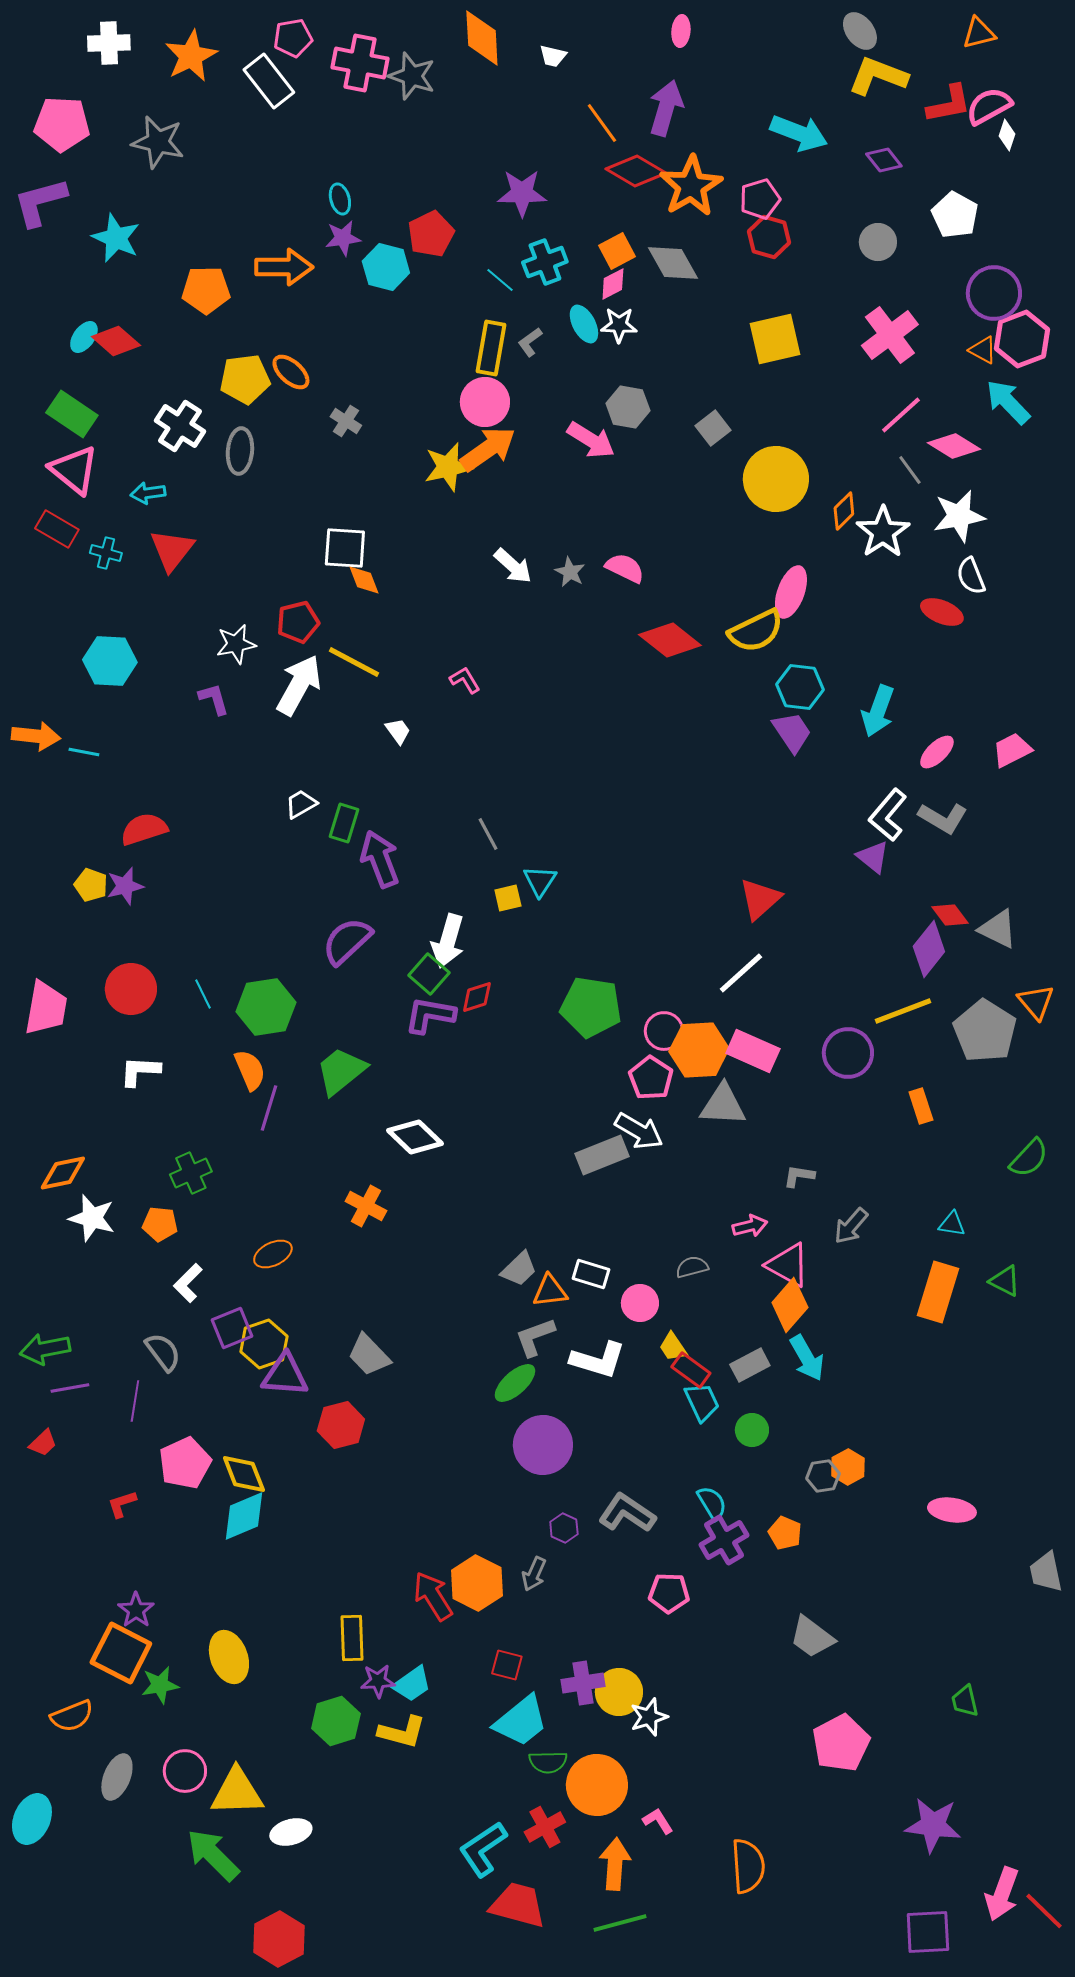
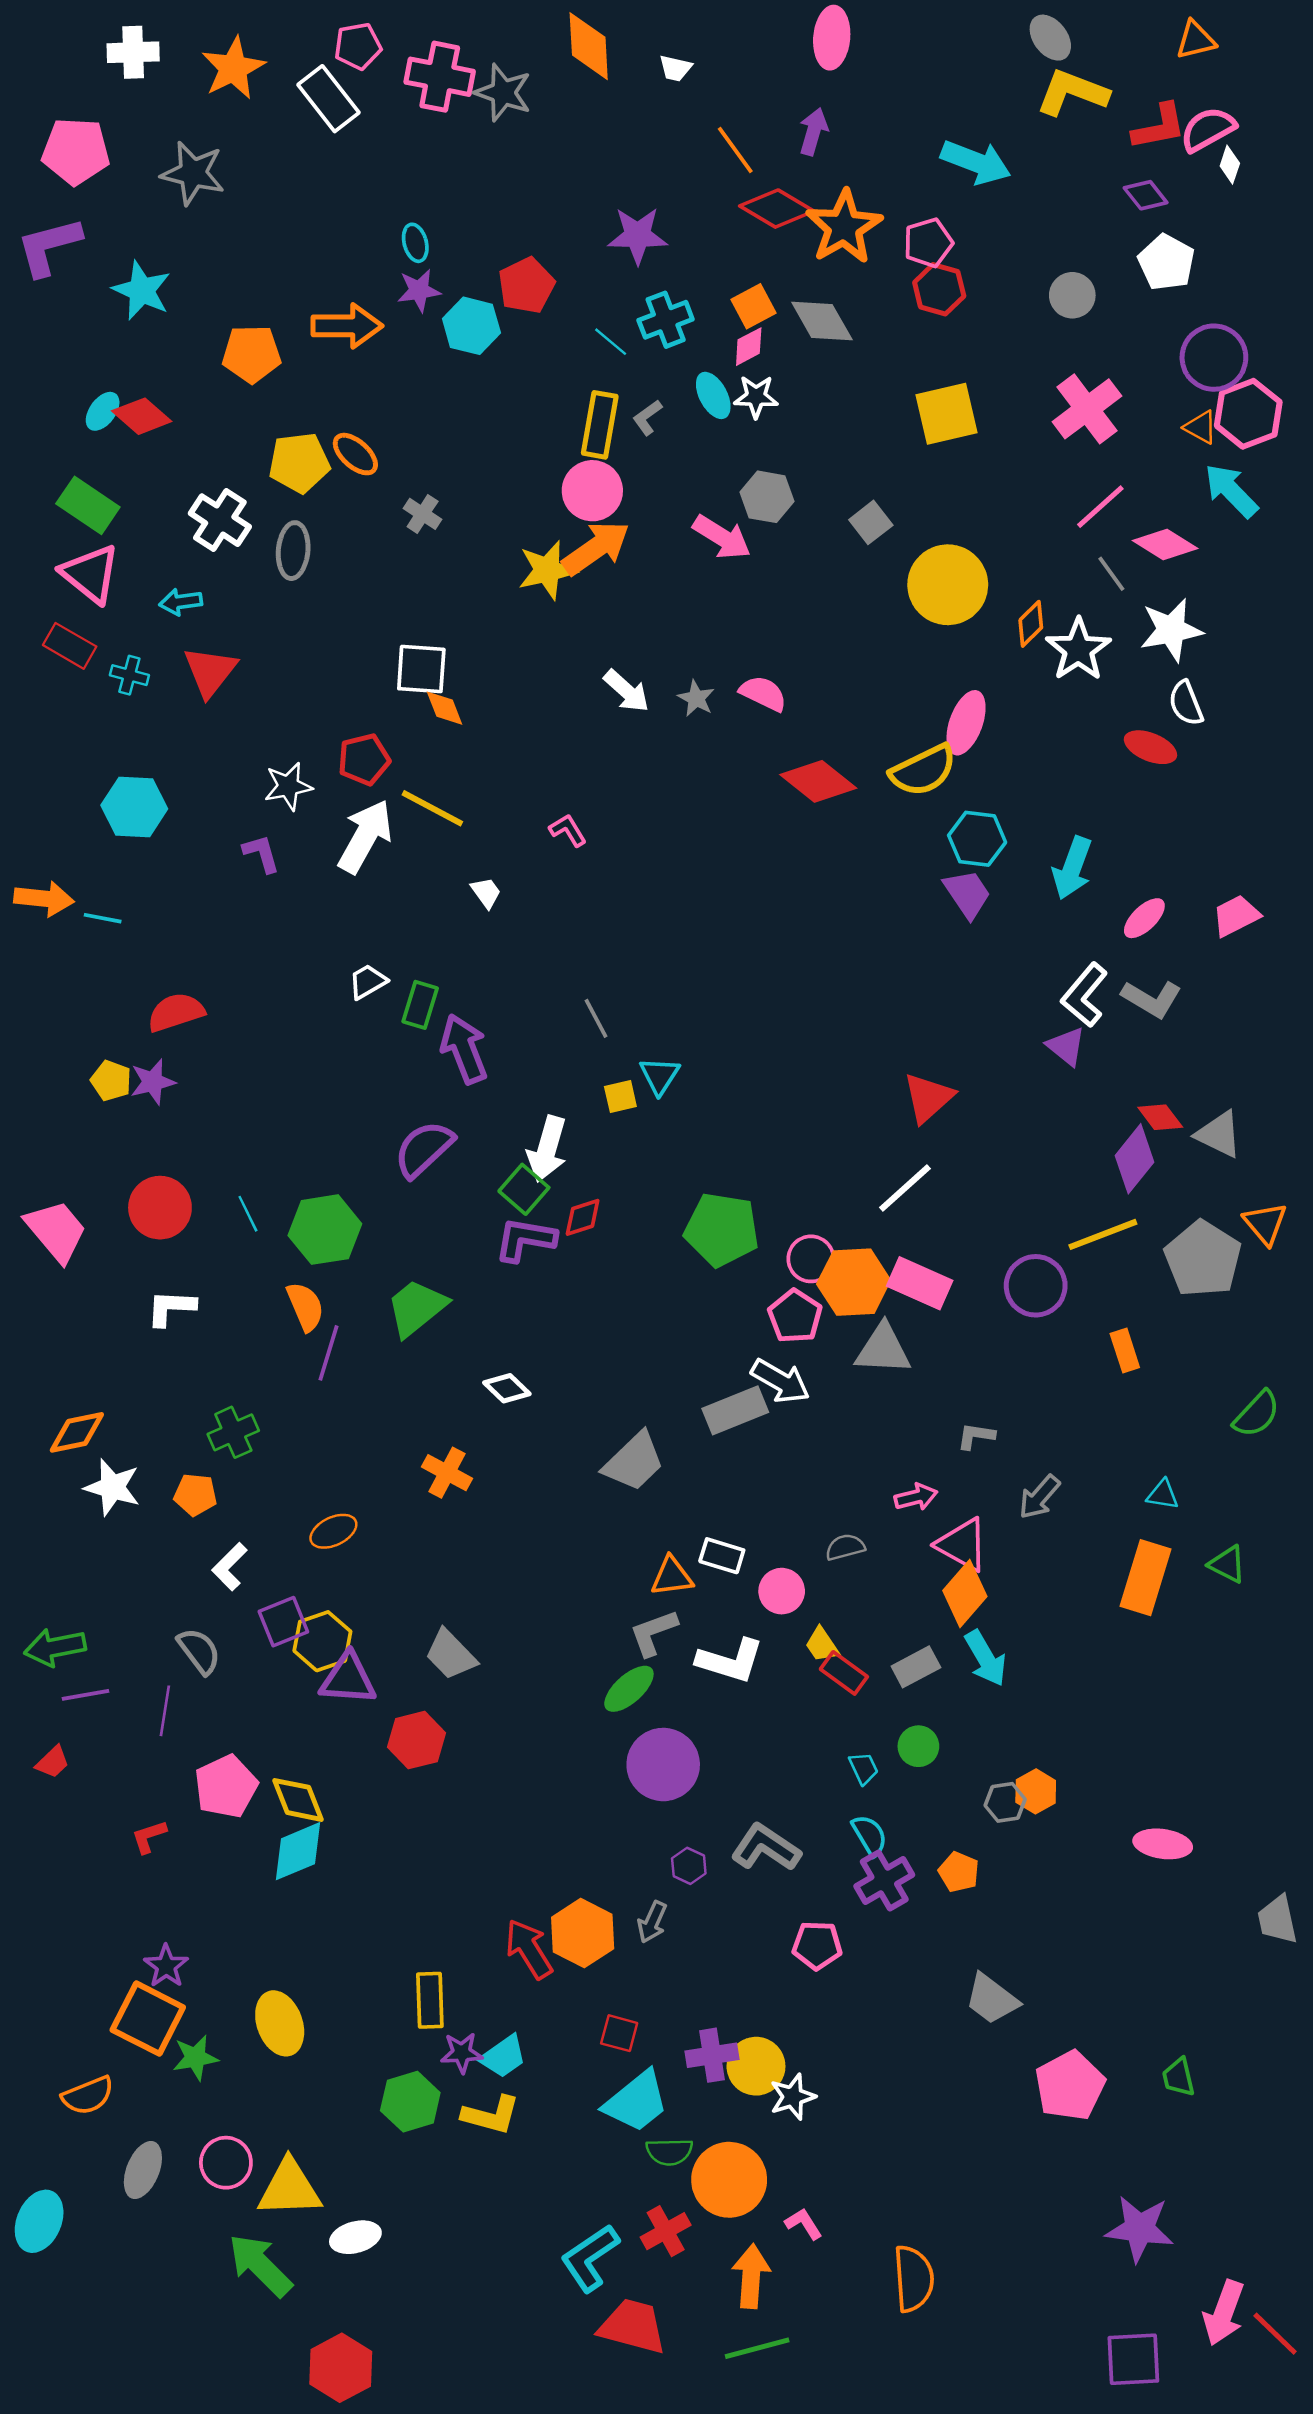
pink ellipse: (681, 31) -> (832, 38), size x1.6
purple arrow: (666, 108) -> (813, 132), size x0.7
purple diamond: (884, 160) -> (1146, 195), moved
pink trapezoid: (46, 1008) -> (56, 1231), turned -50
white diamond: (415, 1137) -> (507, 1388), size x0.7
gray trapezoid: (519, 1269) -> (634, 1462), moved, size x1.4
cyan trapezoid: (702, 1402) -> (863, 1768), moved, size x0.7
pink pentagon: (841, 1743) -> (1070, 2086), moved

